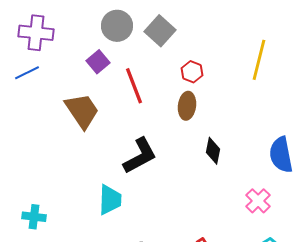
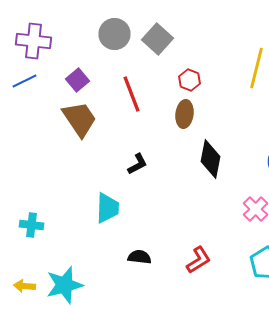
purple square: (98, 62) -> (78, 80), moved
black diamond: (213, 151) -> (210, 159), size x1.4
black L-shape: (140, 156) -> (138, 164), size x0.6

